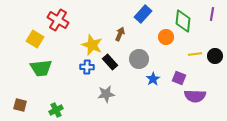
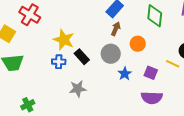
brown arrow: (120, 34) -> (116, 29), moved
orange circle: (166, 37) -> (138, 44), moved
yellow line: (195, 54) -> (173, 64), moved, turned 32
purple semicircle: (195, 96) -> (152, 98), moved

